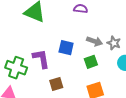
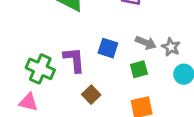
brown square: (56, 84) -> (91, 95), turned -32

